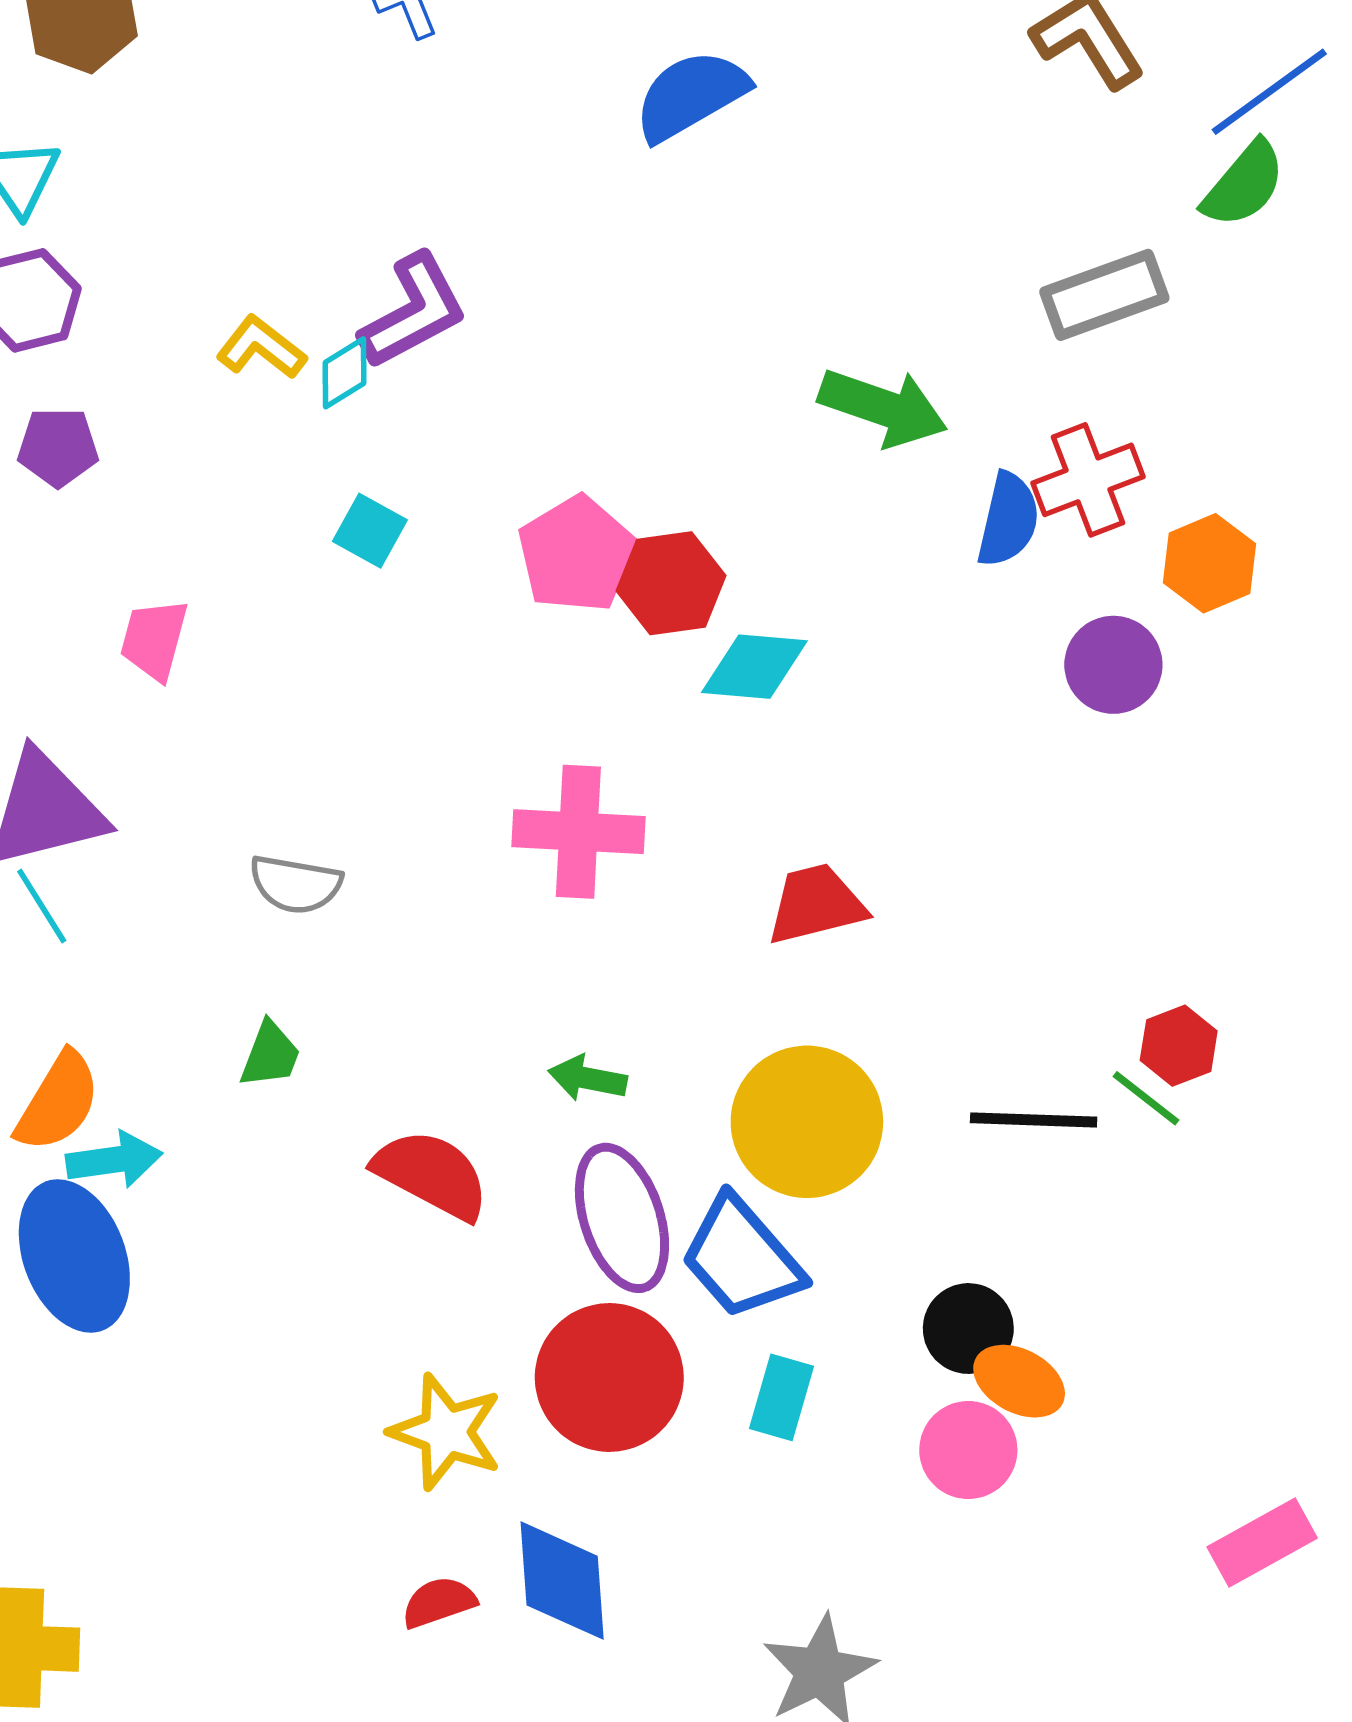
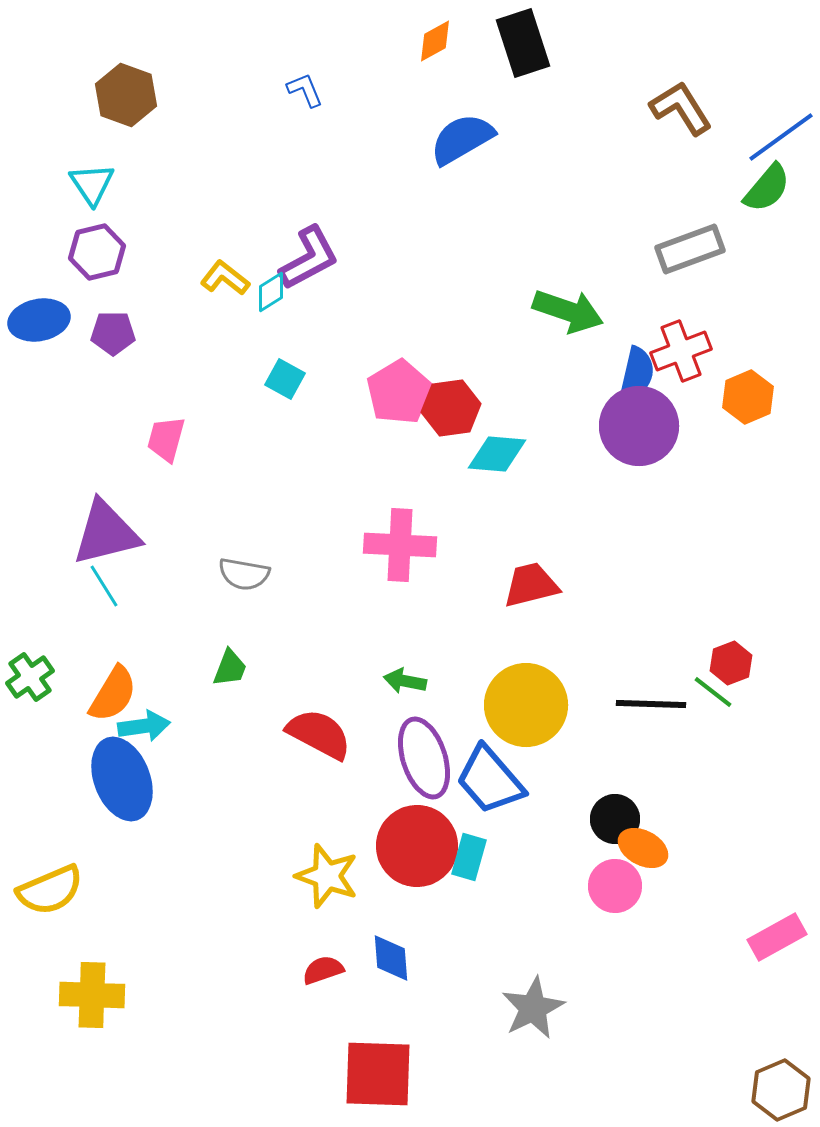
purple circle: (1113, 665) -> (639, 426), moved, size x1.5
cyan rectangle: (782, 1397) -> (469, 857), moved
blue diamond: (562, 1581) -> (391, 958), size x0.7

